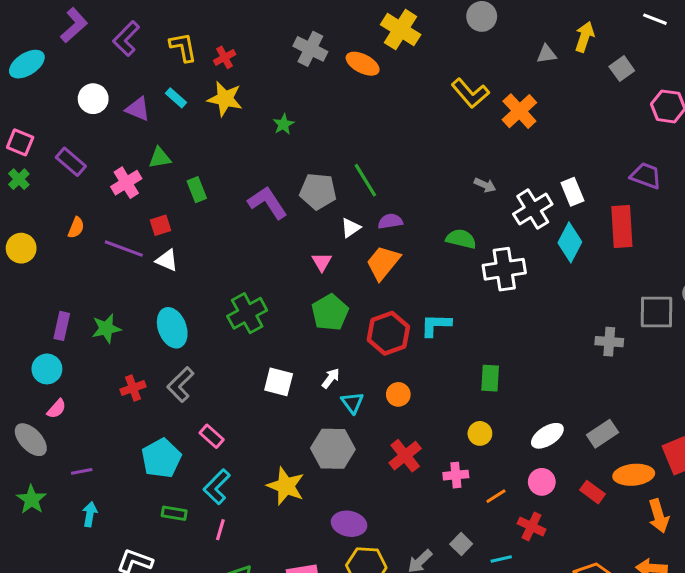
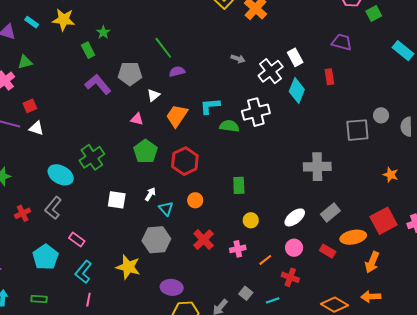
green line: (365, 180) -> (163, 48), moved
green rectangle: (197, 190) -> (88, 50), moved
purple semicircle: (390, 221) -> (177, 71), moved
red rectangle: (622, 227) -> (329, 77), size x0.6
green semicircle: (461, 239) -> (229, 126), moved
pink triangle: (322, 262) -> (137, 119), turned -40
cyan L-shape: (436, 325) -> (210, 106), moved
cyan ellipse: (172, 328) -> (61, 175), moved, turned -35
gray cross: (609, 342) -> (317, 167), moved, size x1.5
green rectangle: (490, 378) -> (239, 185), moved
green rectangle: (174, 513) -> (39, 299), moved
orange arrow: (659, 516) -> (372, 262), turned 45

